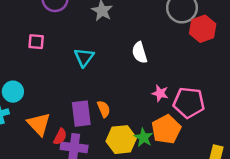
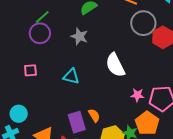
white semicircle: (140, 53) -> (115, 65), size x1.4
cyan triangle: (84, 57) -> (71, 76), turned -42

